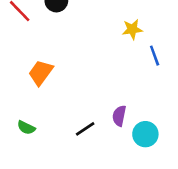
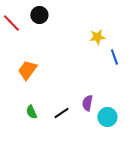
green semicircle: (26, 128) -> (31, 112), moved, turned 40

